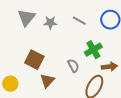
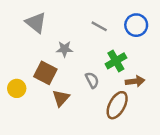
gray triangle: (26, 18) -> (36, 23), turned -30
gray star: (50, 23) -> (65, 49), moved
yellow circle: (10, 84) -> (17, 88), moved

